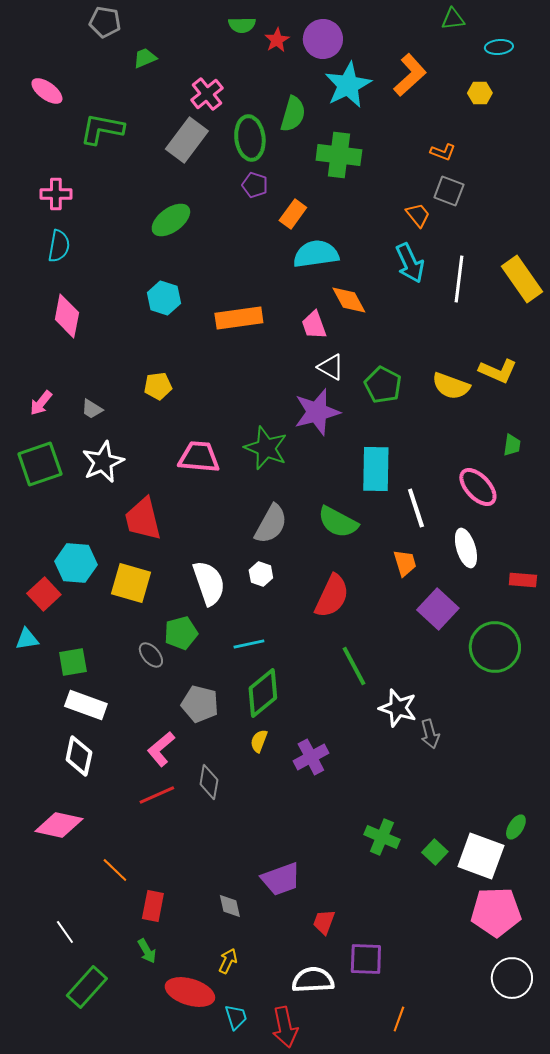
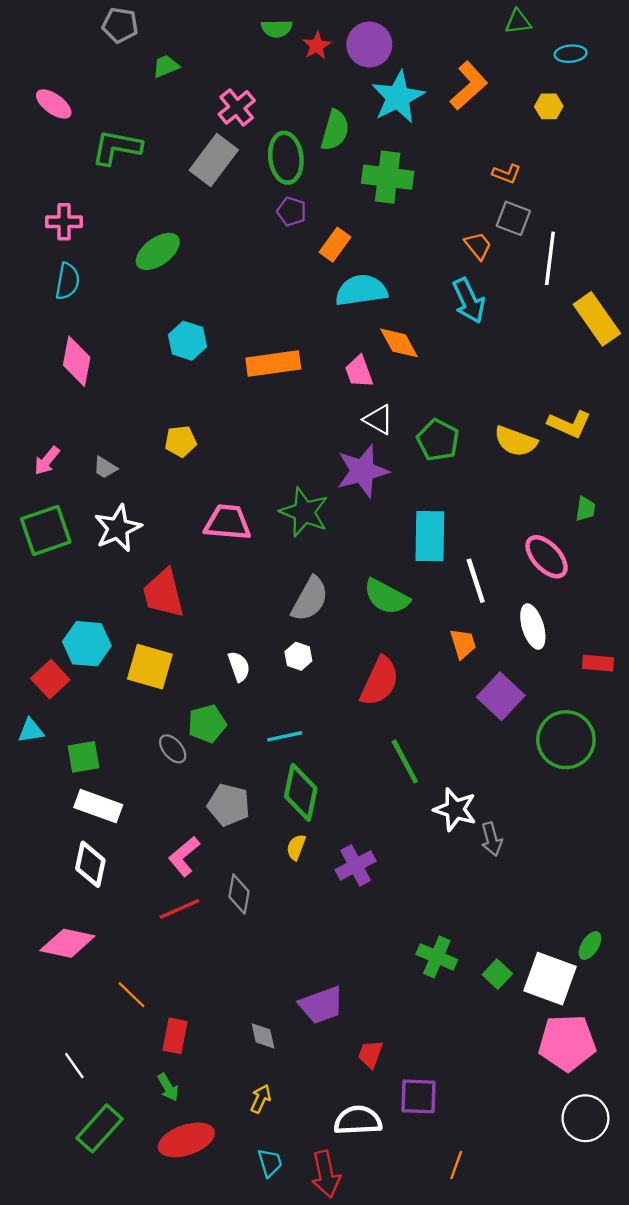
green ellipse: (171, 220) -> (158, 251), moved
white line: (459, 279) -> (550, 258), moved
white semicircle: (209, 583) -> (239, 667), size x0.6
green diamond: (263, 693) -> (301, 792), turned -39
red ellipse: (190, 992) -> (186, 1140), moved, turned -36

